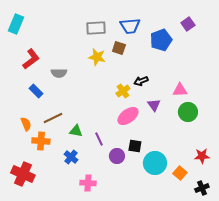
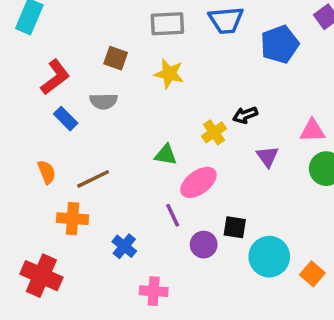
brown square: (119, 48) -> (116, 58), moved
blue rectangle: (36, 91) -> (66, 119), moved
pink ellipse: (128, 116) -> (198, 182), moved
orange semicircle: (26, 124) -> (47, 172), moved
green triangle: (76, 131) -> (166, 155), moved

